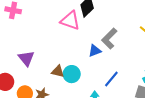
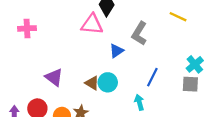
blue triangle: (95, 51) -> (116, 51), moved
brown triangle: (58, 71) -> (92, 83), turned 32

